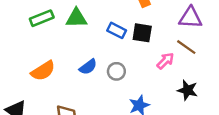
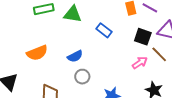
black square: (142, 33) -> (143, 37), moved
gray circle: (116, 71) -> (82, 77), moved

